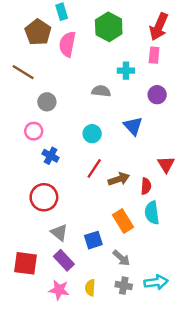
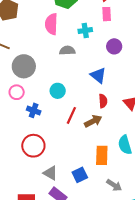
pink semicircle: (67, 44) -> (51, 24), moved
gray circle: (47, 102) -> (24, 66), size x1.5
cyan circle: (92, 134) -> (58, 91), moved
red semicircle: (146, 186) -> (103, 101), moved
orange rectangle: (123, 221) -> (102, 155), turned 42
gray arrow: (121, 258) -> (114, 185), moved

